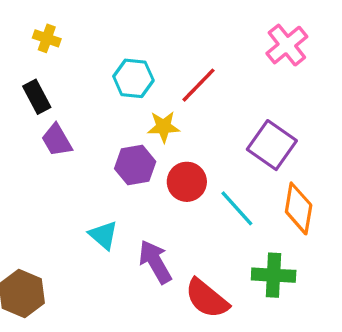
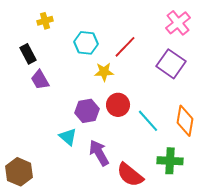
yellow cross: (47, 38) -> (45, 21), moved, turned -35
purple square: (272, 145) -> (171, 64), moved
purple hexagon: (135, 165) -> (87, 111), moved

